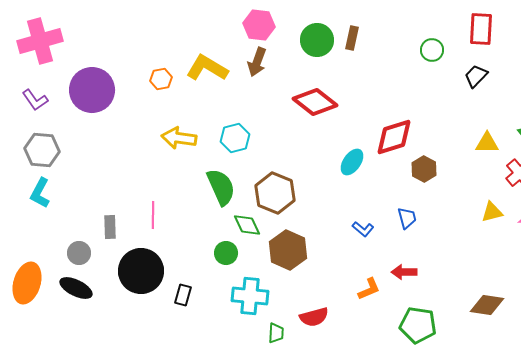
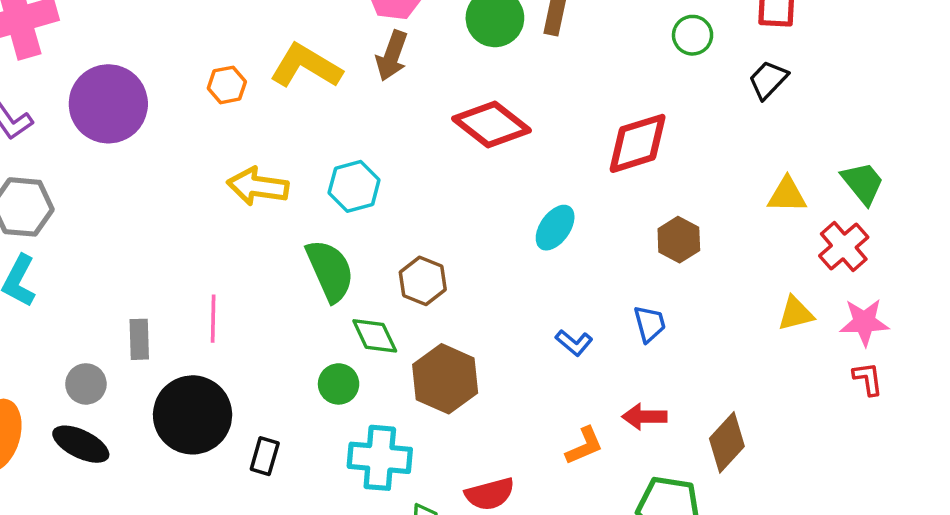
red diamond: (394, 137) -> (638, 143), moved
brown hexagon: (275, 193) -> (423, 281), size x0.7
brown diamond: (487, 305) -> (727, 442), moved, turned -56

